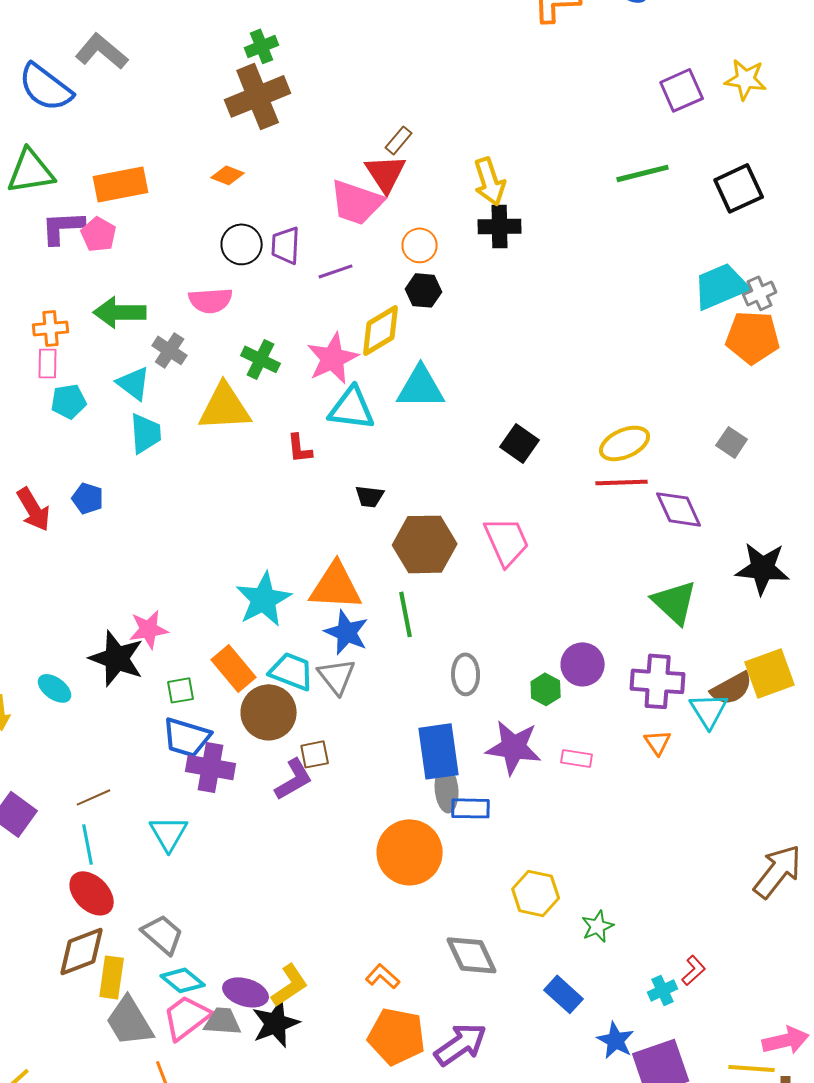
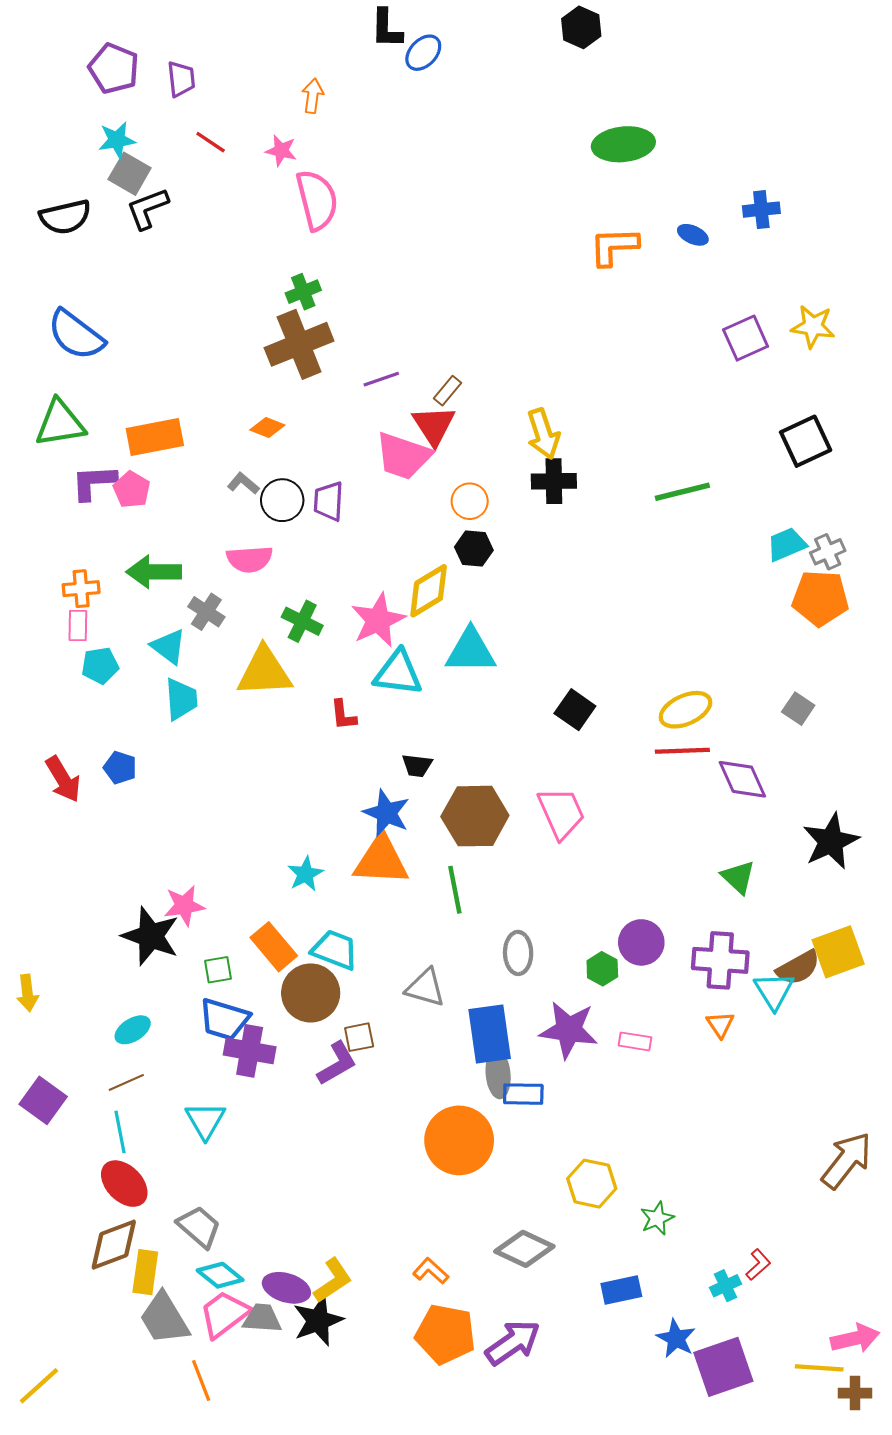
gray L-shape: (102, 51) -> (243, 483), moved, size x0.6
green line: (643, 173) -> (682, 492), moved
purple line: (336, 271) -> (381, 379), moved
cyan trapezoid: (721, 286) -> (787, 544), size x0.7
black star: (763, 568) -> (831, 841), turned -30
cyan star: (264, 599) -> (305, 874), size x0.6
green triangle: (675, 602) -> (738, 877), size x0.7
blue star: (347, 632) -> (386, 813), moved
gray triangle: (337, 676) -> (425, 988), moved, turned -36
cyan ellipse: (55, 688) -> (133, 1030), moved, turned -68
gray diamond: (472, 955) -> (524, 1249), turned -40
blue rectangle: (564, 994) -> (621, 1290), turned -54

